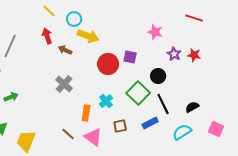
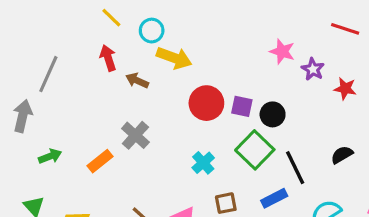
purple star: (174, 54) -> (313, 69), moved
purple square: (130, 57) -> (242, 106), moved
black circle: (158, 76) -> (273, 114), moved
black semicircle: (192, 107) -> (342, 155), moved
orange rectangle: (86, 113) -> (100, 161), moved, turned 42

